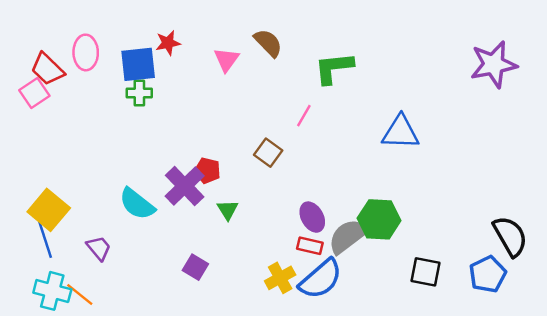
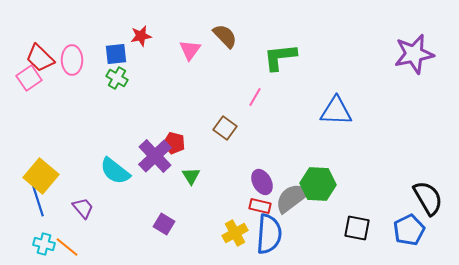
pink ellipse: (86, 52) -> (72, 60), moved
blue square: (138, 64) -> (116, 54), size x0.7
green cross: (139, 93) -> (117, 78), turned 30
blue semicircle: (321, 279) -> (269, 234), turned -45
cyan cross: (52, 291) -> (44, 244), size x0.7

